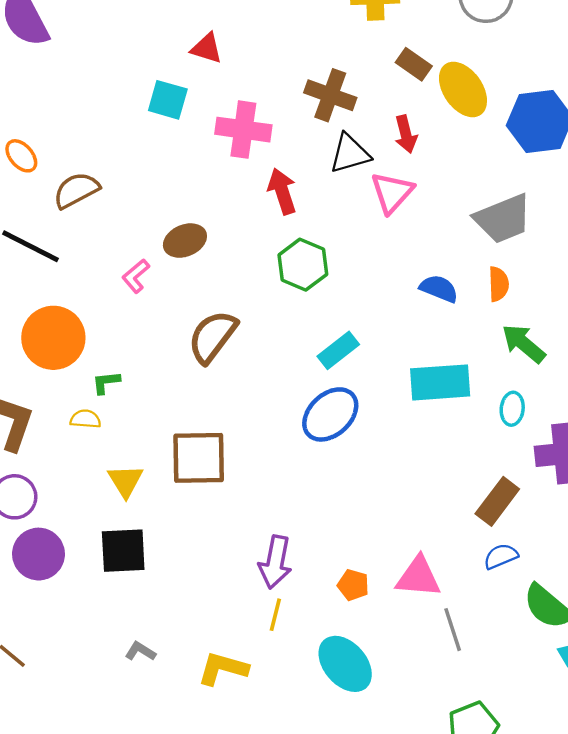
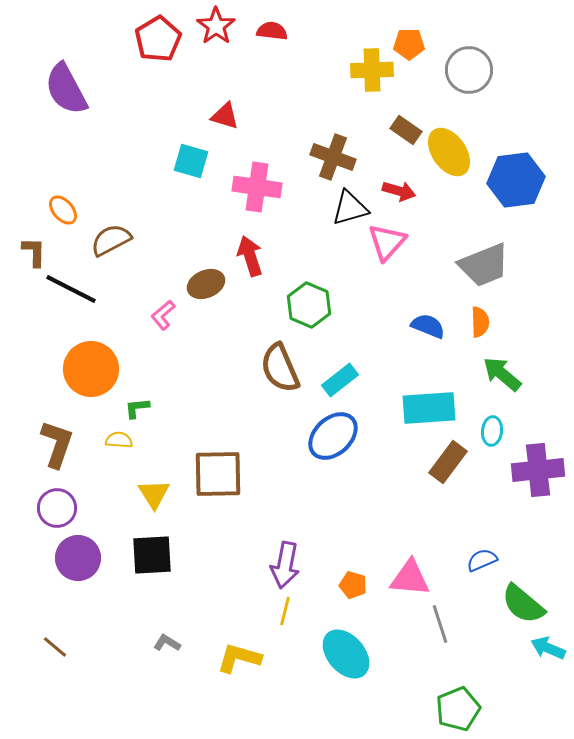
red arrow: (406, 134) -> (399, 191), turned -60
red arrow: (282, 191) -> (250, 256), moved
brown semicircle: (212, 337) -> (280, 368), moved, turned -60
brown rectangle: (497, 501) -> (448, 462), moved

